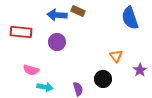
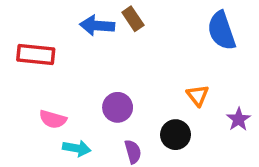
brown rectangle: (78, 11) -> (133, 19), turned 32
purple circle: (57, 42) -> (118, 107), moved

